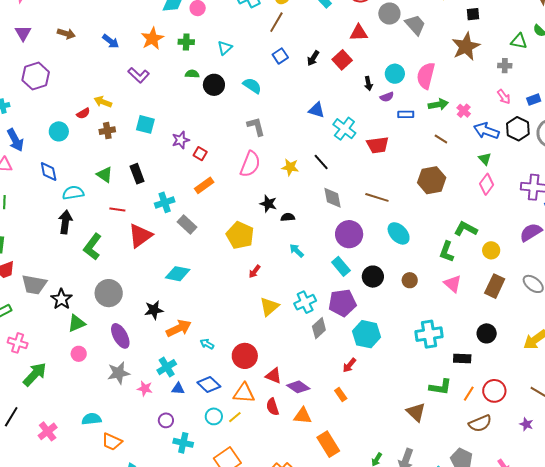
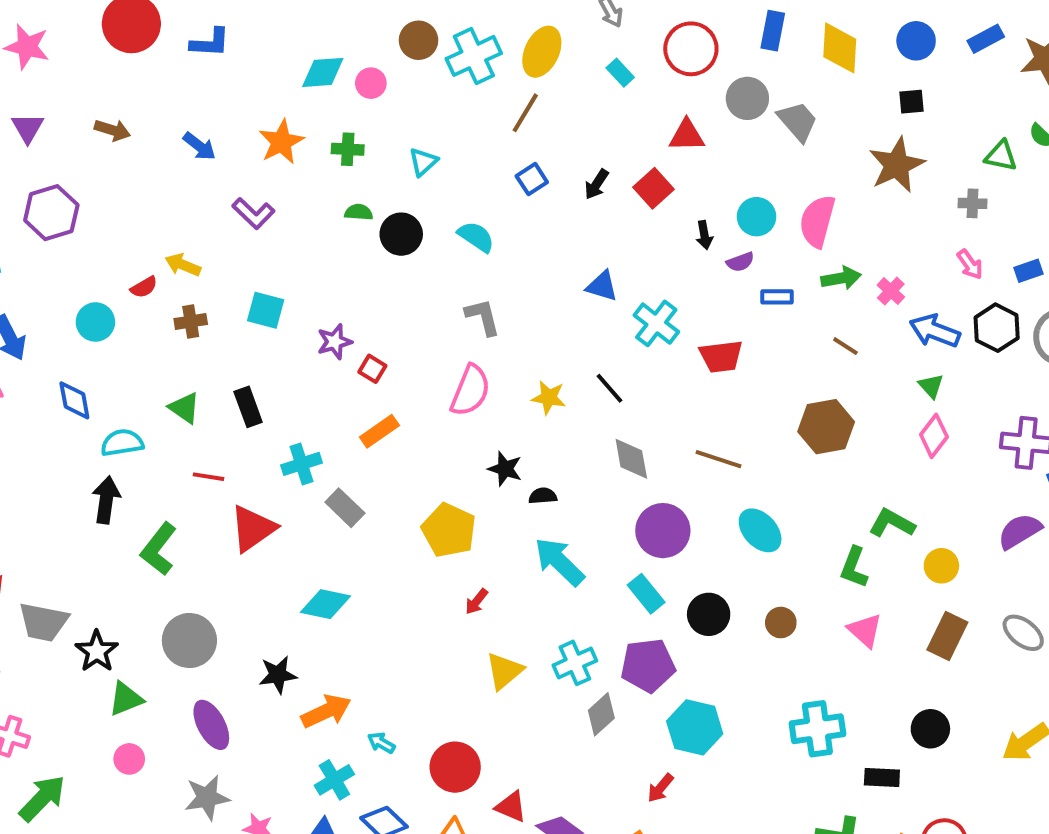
cyan arrow: (297, 251) -> (559, 562), size x1.8
cyan cross: (167, 367) -> (334, 780), moved

